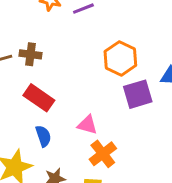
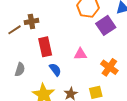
red rectangle: (39, 98) -> (45, 47), turned 60
orange cross: (103, 154) -> (109, 67), moved

